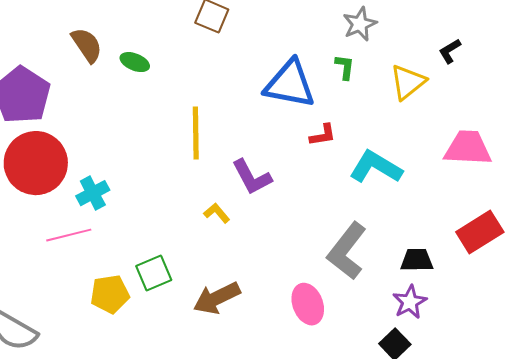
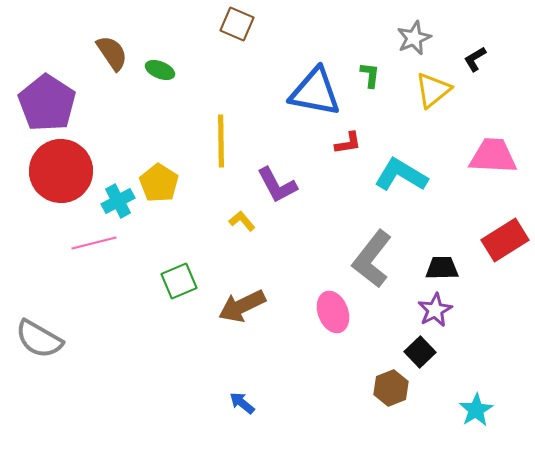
gray star: (360, 24) -> (414, 38), moved
yellow pentagon: (110, 294) -> (159, 183), moved, turned -30

